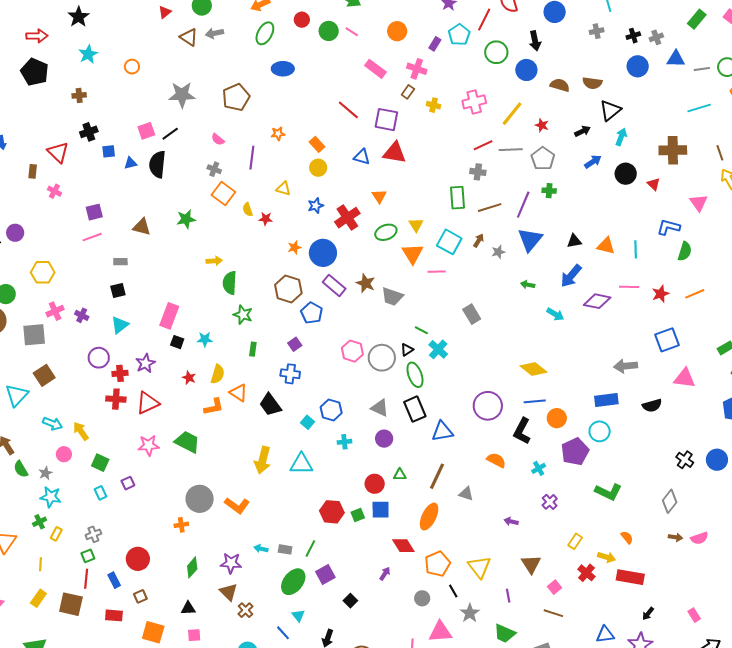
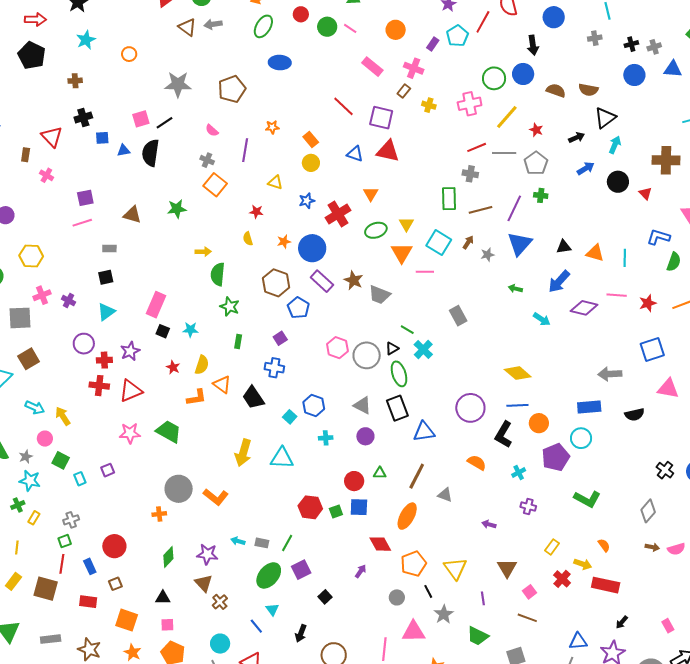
green circle: (496, 52) -> (494, 78), moved
yellow semicircle: (248, 210) -> (248, 239), moved
green square: (100, 463) -> (61, 460), moved
purple cross: (550, 502) -> (528, 507), turned -35

